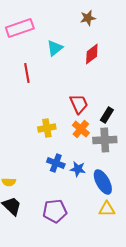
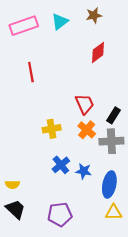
cyan triangle: (55, 48) -> (60, 22), moved
blue cross: (56, 163) -> (61, 165), turned 30
blue ellipse: (103, 182) -> (109, 185), turned 40

